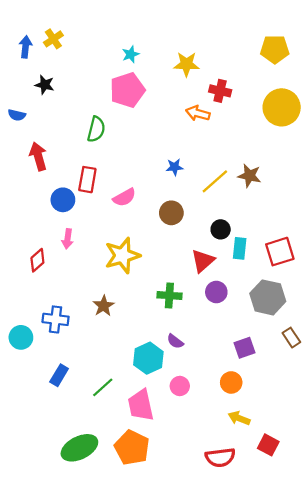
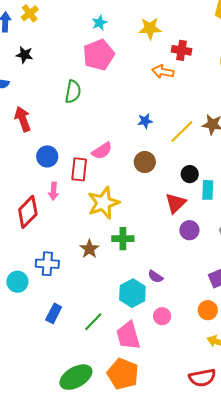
red rectangle: (87, 180) -> (79, 169), moved
red diamond: (37, 260) -> (28, 212), size x1.5
green cross: (169, 296) -> (123, 239), moved

